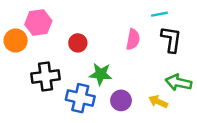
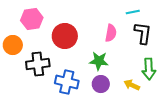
orange circle: (16, 41) -> (13, 45), moved
red circle: (78, 43) -> (65, 36), size x1.6
green star: (101, 74) -> (99, 61), moved
green arrow: (178, 82) -> (149, 69), turned -105

